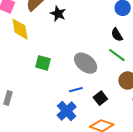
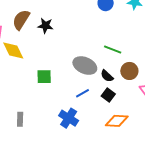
black semicircle: (117, 35) -> (107, 76), moved
blue cross: (67, 111) -> (69, 118), moved

